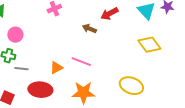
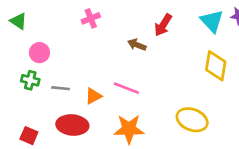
red arrow: (109, 14) -> (163, 25), turned -30
yellow diamond: (149, 45) -> (216, 66), turned 45
gray line: (21, 69) -> (61, 88), moved

